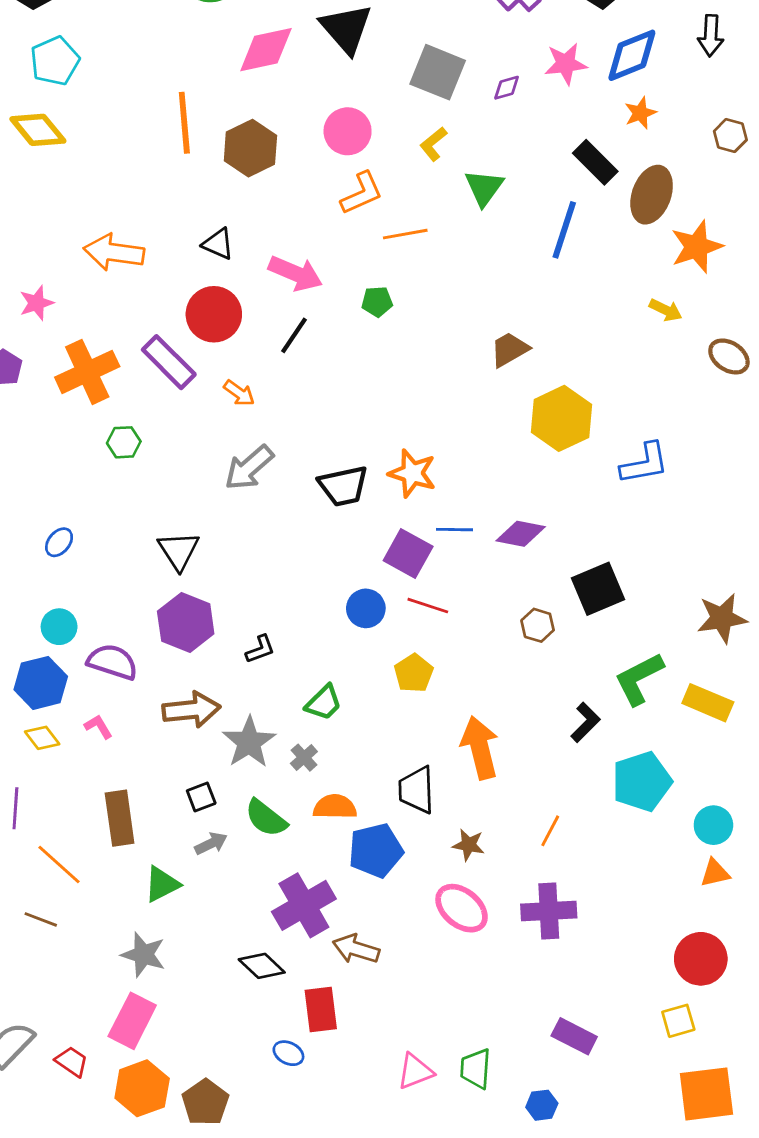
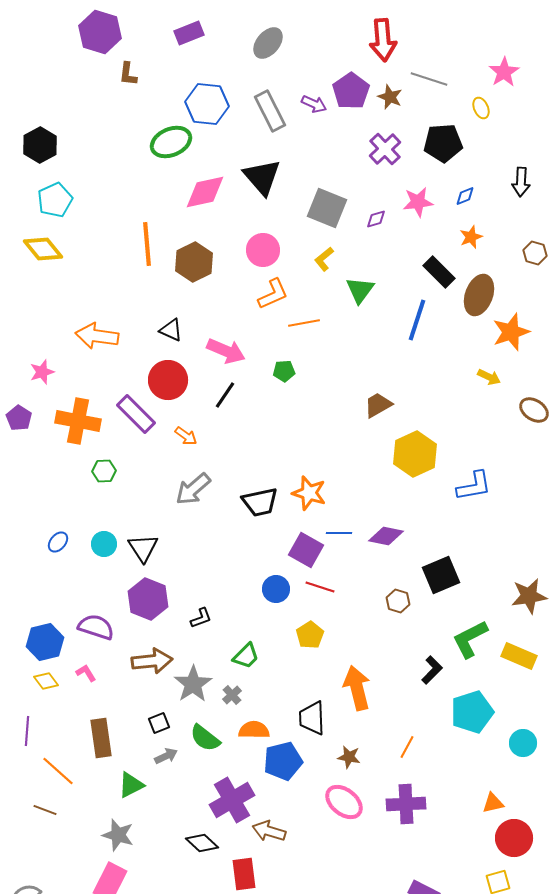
blue diamond: (632, 55) -> (465, 196), size x0.5
orange cross: (87, 372) -> (78, 421), turned 36
cyan circle: (59, 627) -> (104, 544), moved
orange triangle: (715, 873) -> (493, 803), moved

